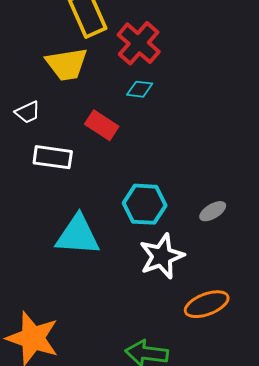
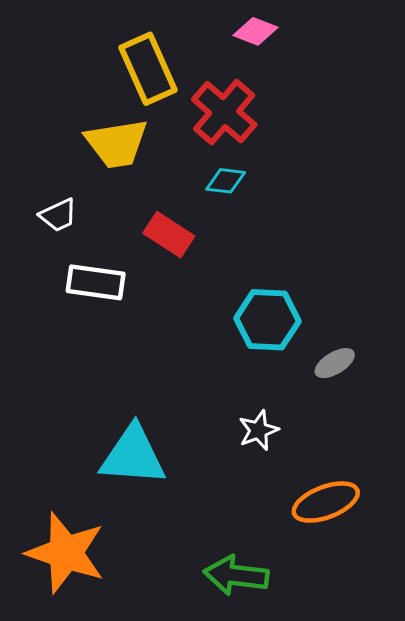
cyan hexagon: (145, 204) -> (267, 320), moved
cyan triangle: (78, 235) -> (133, 456), moved
white star: (162, 256) -> (259, 430), size x0.6

